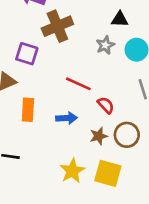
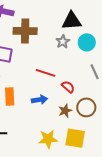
black triangle: (120, 19) -> (72, 21), size x1.5
brown cross: (57, 26) -> (25, 31), turned 30
yellow star: (72, 171) -> (48, 139), turned 30

